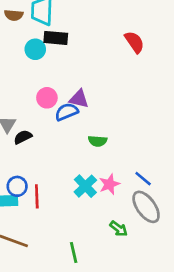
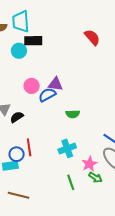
pink star: (109, 184) -> (89, 164), moved
cyan cross: (85, 186) -> (67, 148), turned 30
red line: (37, 196) -> (29, 147), moved
green line: (74, 252) -> (71, 182), moved

